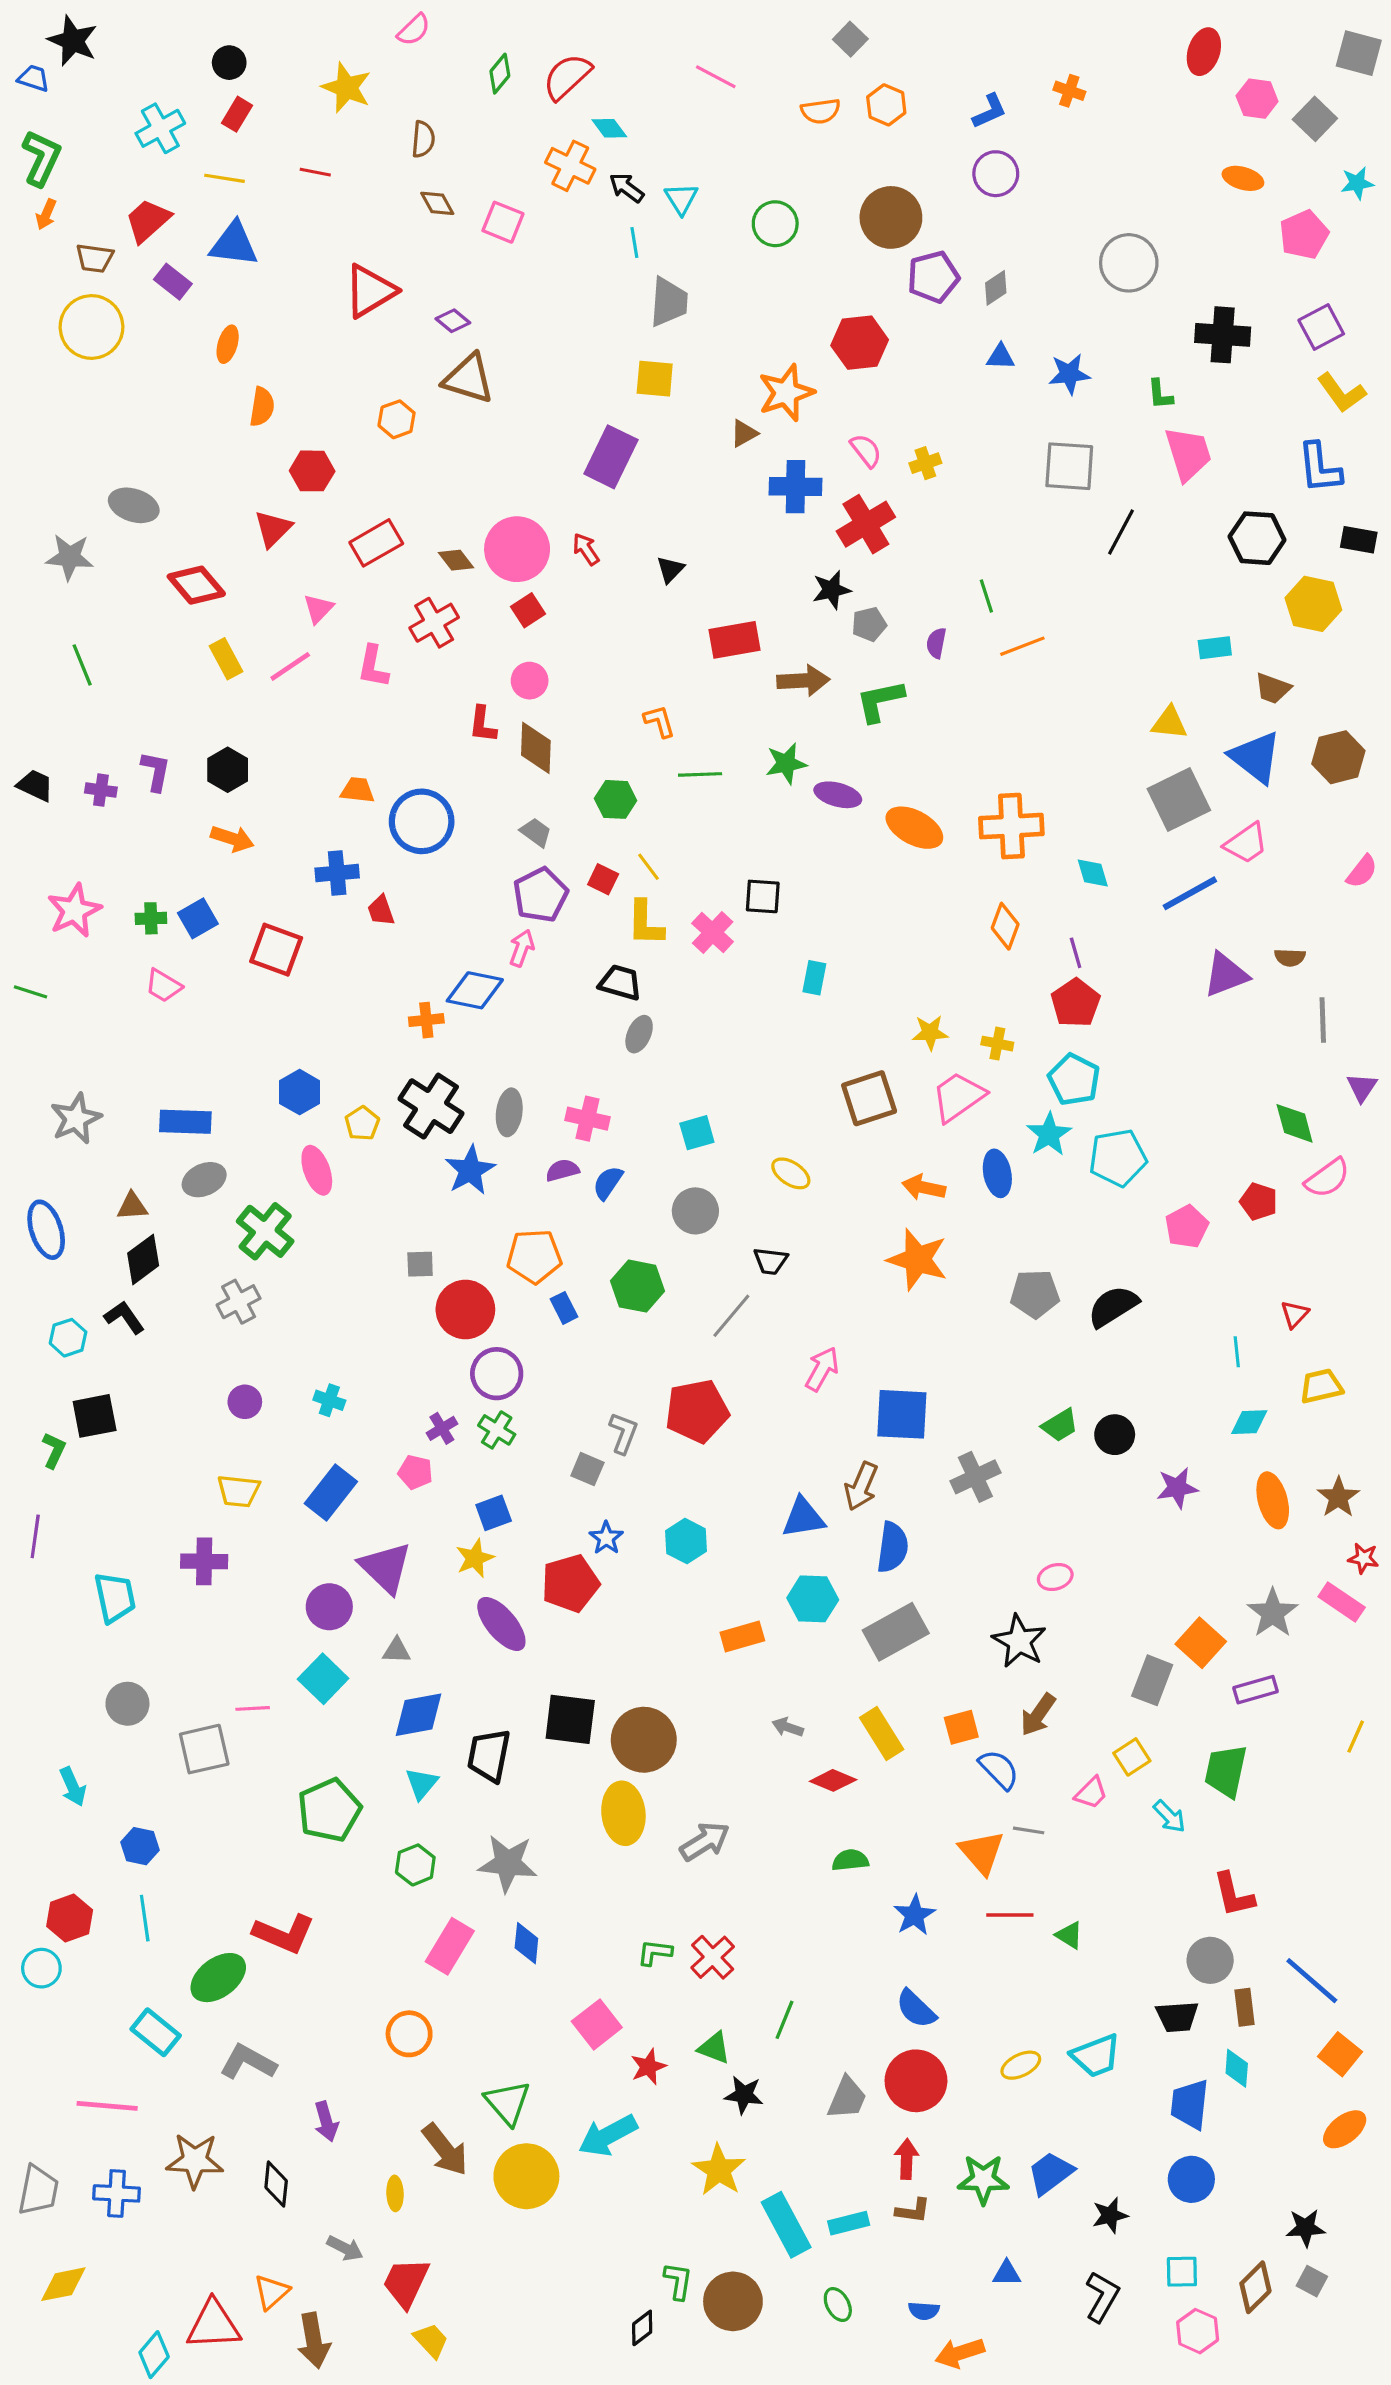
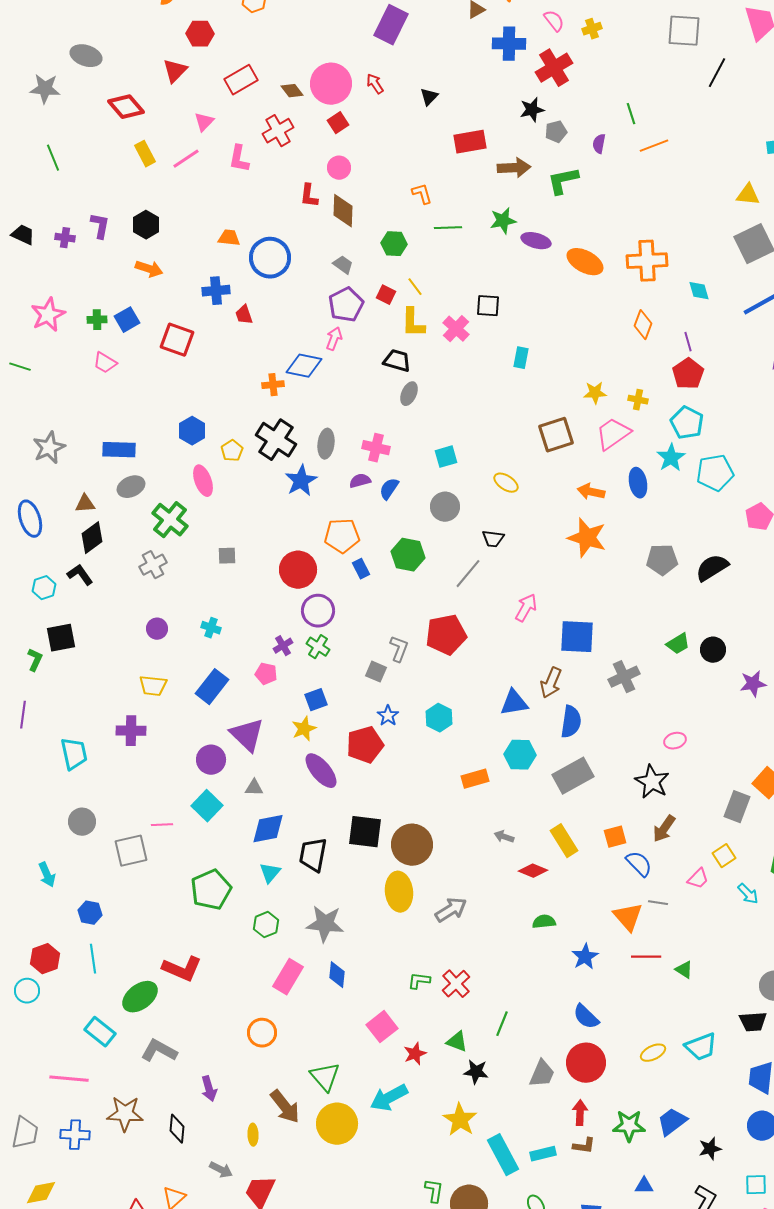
gray square: (420, 1264) -> (227, 556), moved

